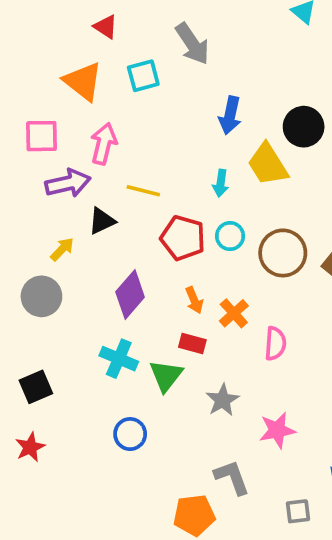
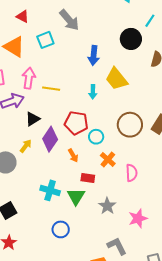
black circle: (304, 127) -> (131, 39), moved
yellow line: (143, 191) -> (51, 89), moved
cyan circle: (230, 236) -> (96, 137), moved
yellow arrow: (62, 249) -> (26, 146), moved
purple diamond: (130, 294) -> (50, 139), moved
orange arrow: (194, 300) -> (73, 156), moved

